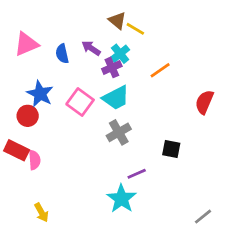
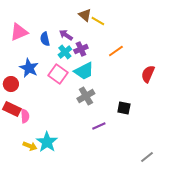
cyan cross: (120, 54) -> (65, 52), moved
red circle: (28, 116) -> (11, 84), moved
cyan star: (121, 199) -> (47, 142), moved
yellow arrow: (41, 212) -> (30, 146), moved, turned -40

